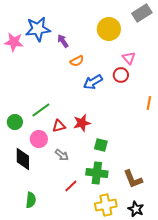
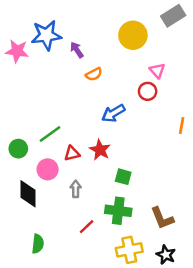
blue arrow: (93, 82) -> (113, 113), moved
red star: (82, 123) -> (100, 150), turned -30
gray arrow: (62, 155) -> (76, 189), turned -128

